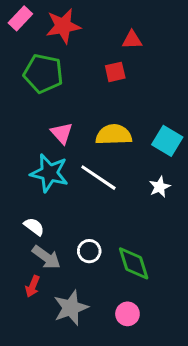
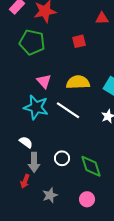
red triangle: (132, 40) -> (102, 18), moved
gray arrow: (46, 257) -> (34, 162), turned 54
gray star: (71, 308) -> (50, 195), size x0.7

